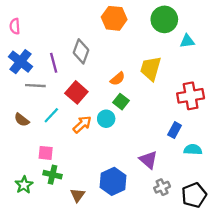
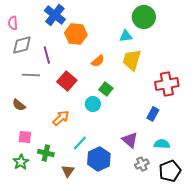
orange hexagon: (114, 18) -> (76, 34), moved
cyan triangle: (187, 41) -> (126, 36), moved
gray diamond: (81, 51) -> (22, 45), moved, turned 55
blue cross: (21, 62) -> (55, 15), moved
orange semicircle: (118, 79) -> (98, 61), moved
cyan line: (51, 115) -> (80, 143), moved
orange arrow: (82, 124) -> (61, 118), moved
cyan semicircle: (193, 150) -> (162, 144), moved
pink square: (46, 153) -> (25, 137), moved

